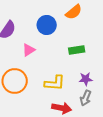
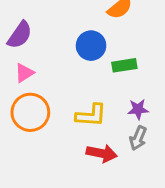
blue circle: (47, 25) -> (91, 46), moved
pink triangle: (29, 50) -> (24, 73), moved

